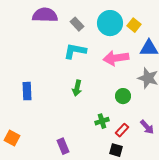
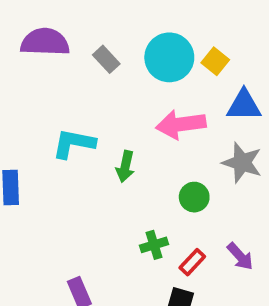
cyan L-shape: (75, 51) -> (74, 143), moved
green arrow: (77, 88) -> (125, 166), moved

